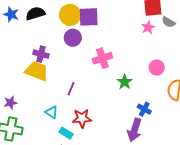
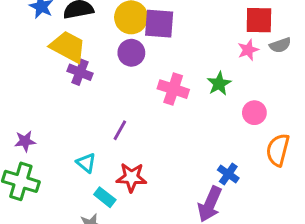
gray semicircle: (169, 22) -> (280, 45), turned -56
pink cross: (102, 58) -> (173, 89), turned 30
yellow trapezoid: (37, 71) -> (68, 47), moved
green star: (125, 82) -> (219, 84), moved

